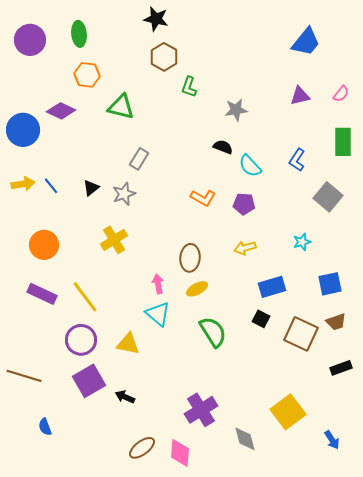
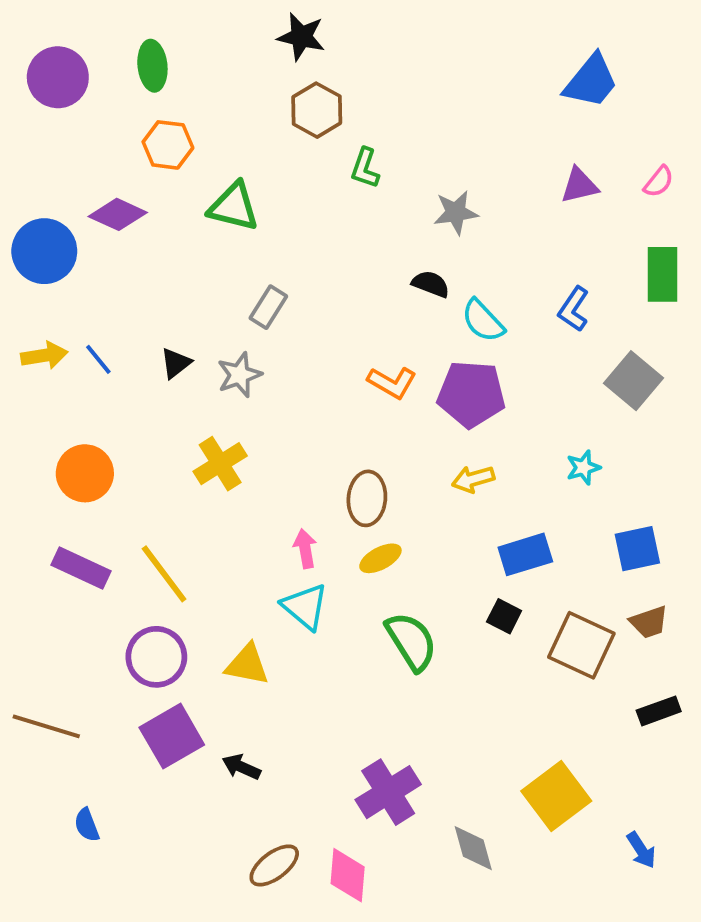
purple pentagon: (244, 204) -> (471, 394), size x1.6

